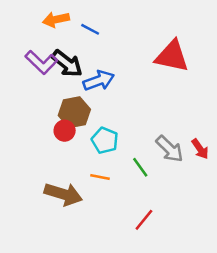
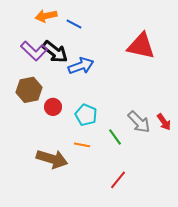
brown hexagon: (74, 112) -> (29, 90), moved

